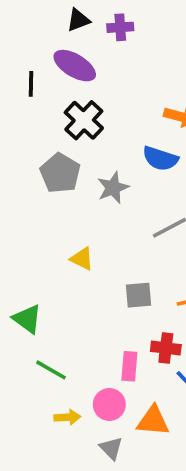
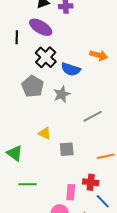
blue semicircle: (160, 159) -> (71, 69), moved
gray square: (138, 295) -> (67, 149), moved
green triangle: (27, 319) -> (15, 153), moved
green line: (51, 370) -> (28, 184), moved, turned -30

